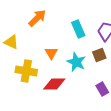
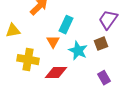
cyan rectangle: (78, 29) -> (66, 25), moved, turned 48
yellow triangle: (11, 42) -> (13, 31), turned -35

